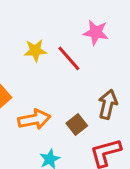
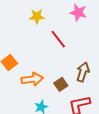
pink star: (96, 32) -> (78, 12), moved
yellow star: (35, 51) -> (37, 16), moved

